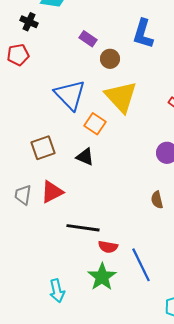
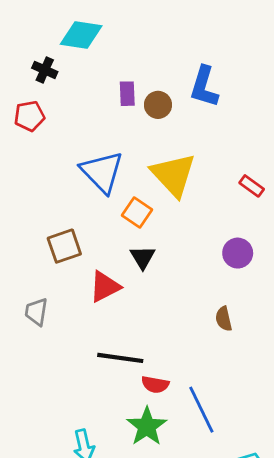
purple rectangle: (88, 39) -> (127, 94), turned 54
brown circle: (110, 59) -> (158, 105), moved
black triangle: (85, 157) -> (143, 257), moved, turned 36
red triangle: (52, 192) -> (105, 287), moved

